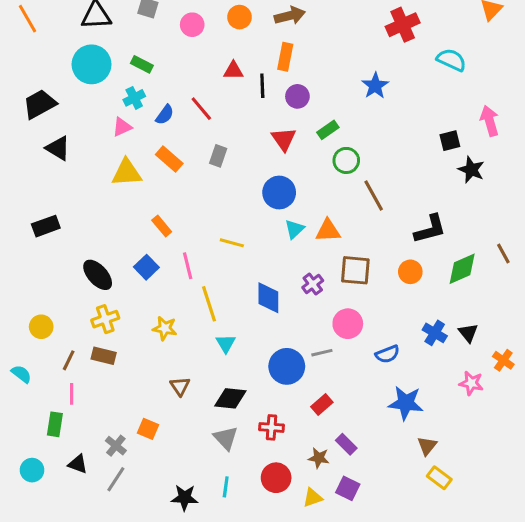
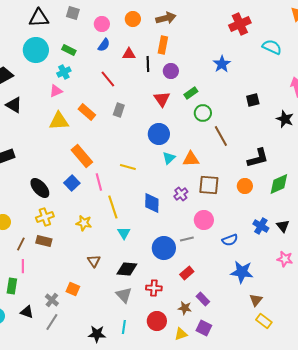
blue semicircle: (165, 115) -> (104, 45), moved
black square: (450, 141) -> (253, 100), moved
orange rectangle: (162, 226) -> (82, 156), size x1.6

